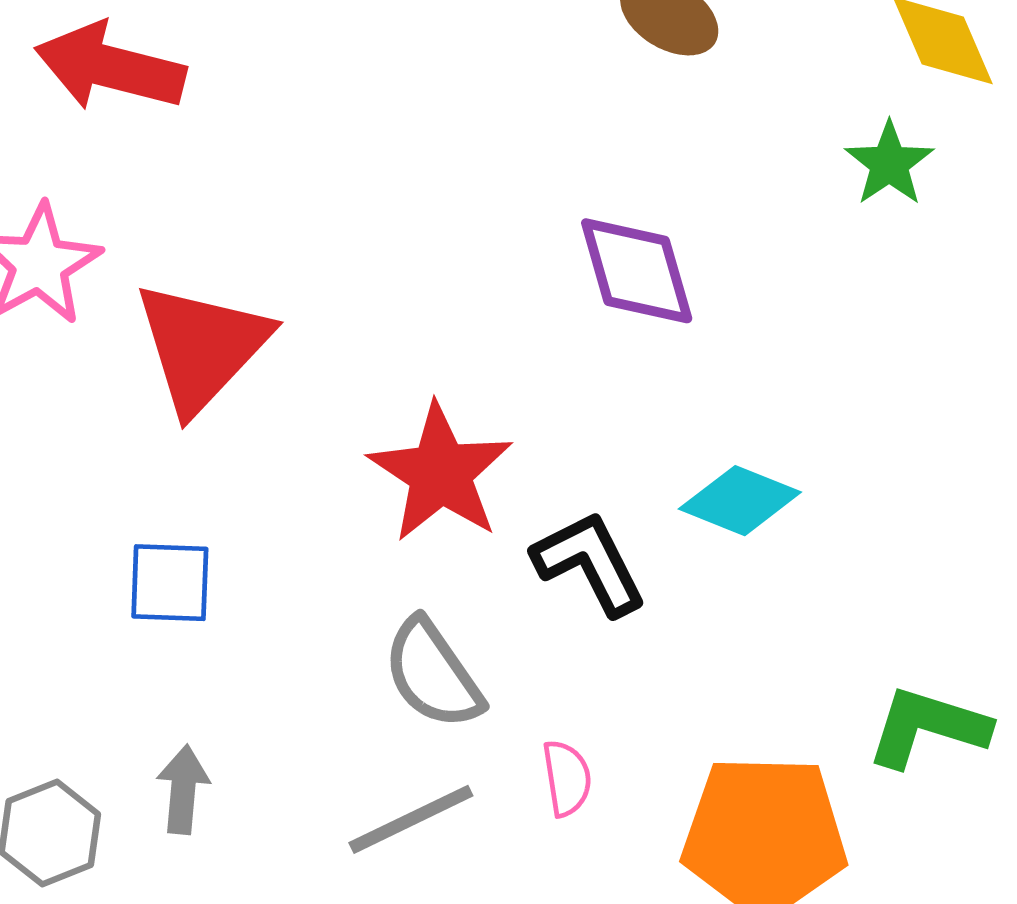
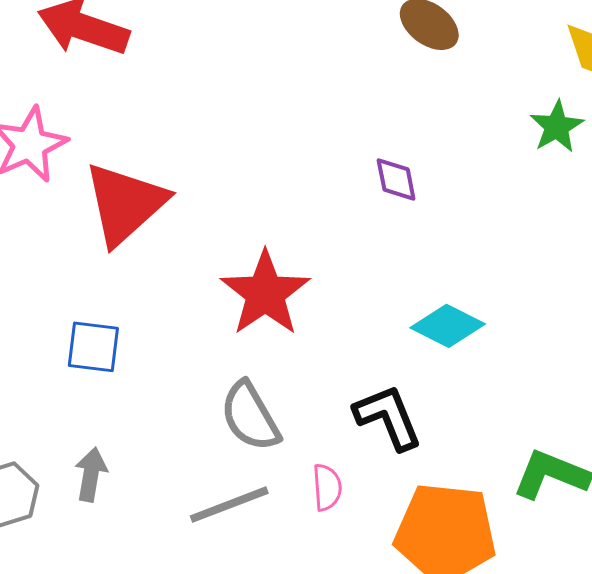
purple diamond: (637, 271) -> (396, 179), size x0.6
black L-shape: (590, 563) -> (388, 417), moved

